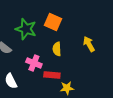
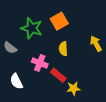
orange square: (53, 22) -> (59, 21), turned 36
red rectangle: (52, 75) -> (58, 75), turned 35

